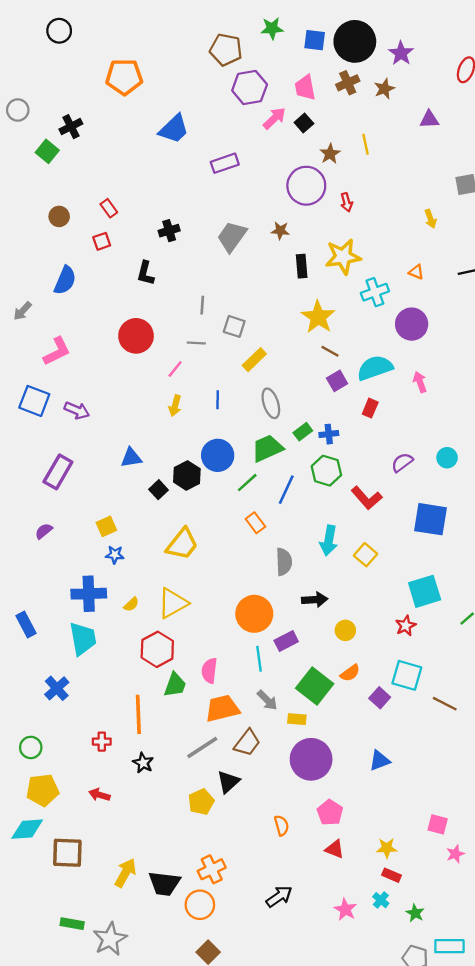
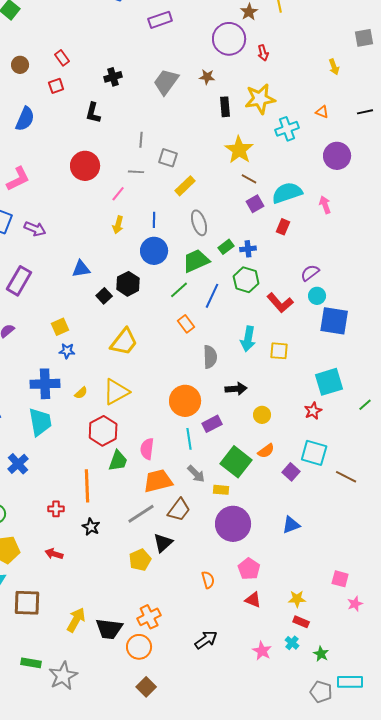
purple circle: (412, 324) -> (337, 156), moved
blue circle: (218, 455) -> (154, 251), moved
cyan circle: (447, 458) -> (317, 296), moved
yellow square: (365, 555) -> (279, 351), turned -36

